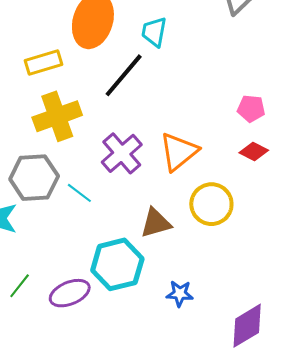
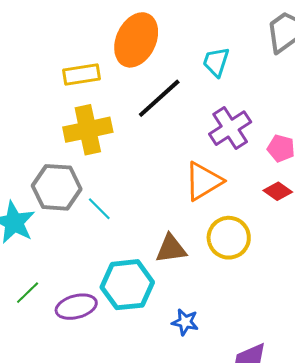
cyan trapezoid: (154, 32) -> (216, 62), moved
purple cross: (122, 153) -> (230, 128), moved

